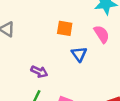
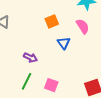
orange square: (65, 28) -> (52, 21), turned -32

